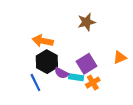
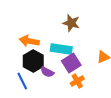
brown star: (87, 22) -> (71, 23), turned 30
cyan rectangle: (76, 77) -> (61, 49), moved, size x1.5

